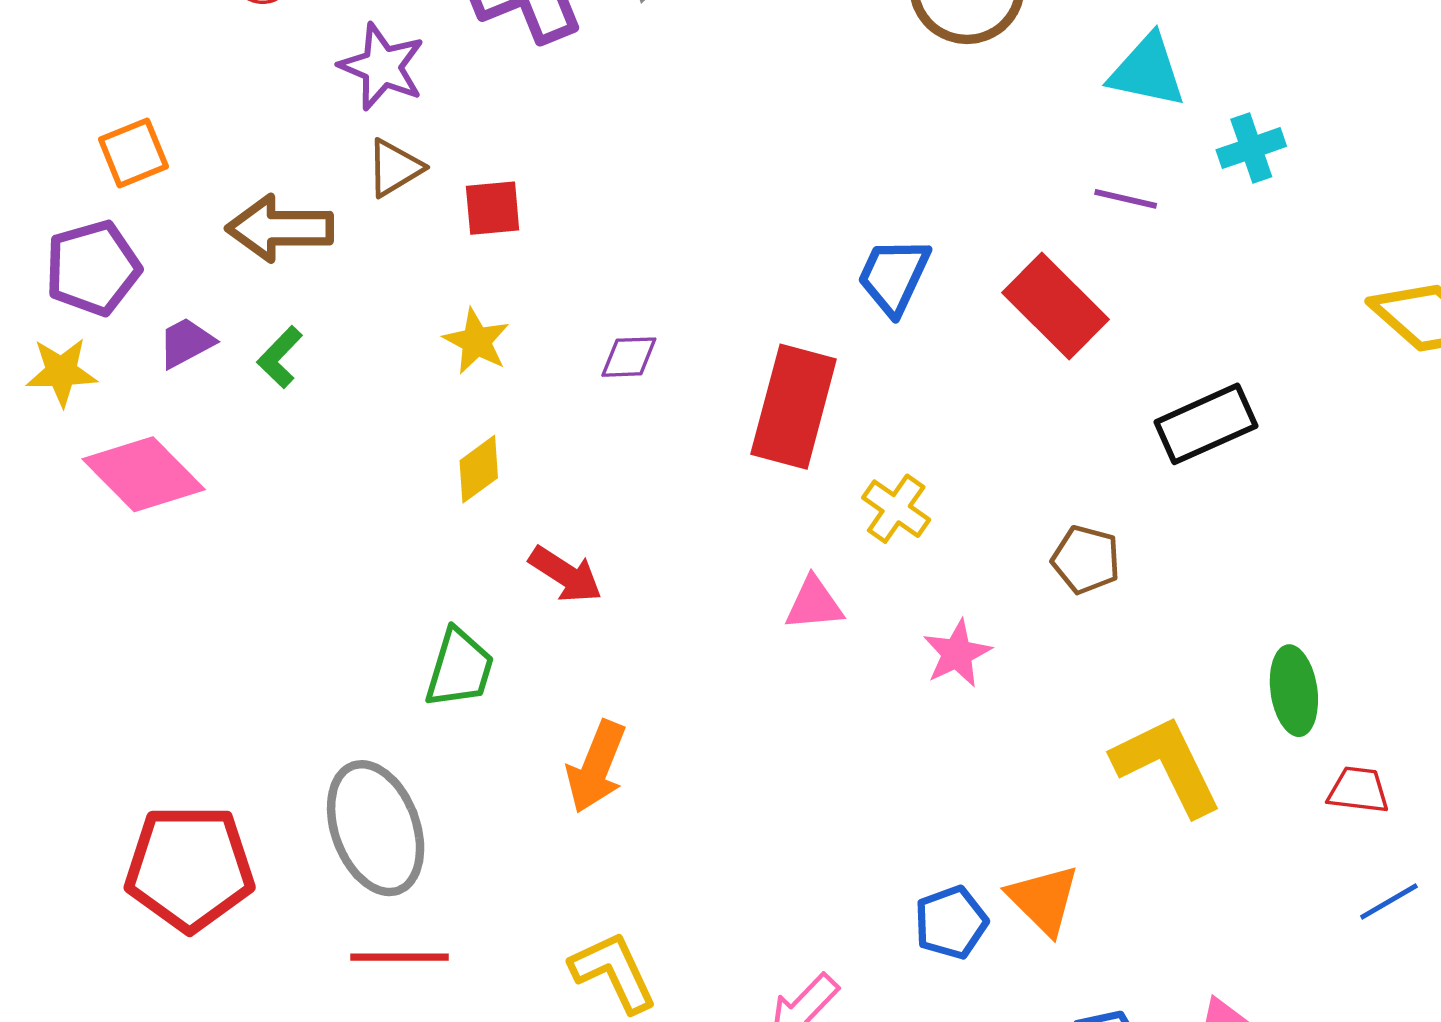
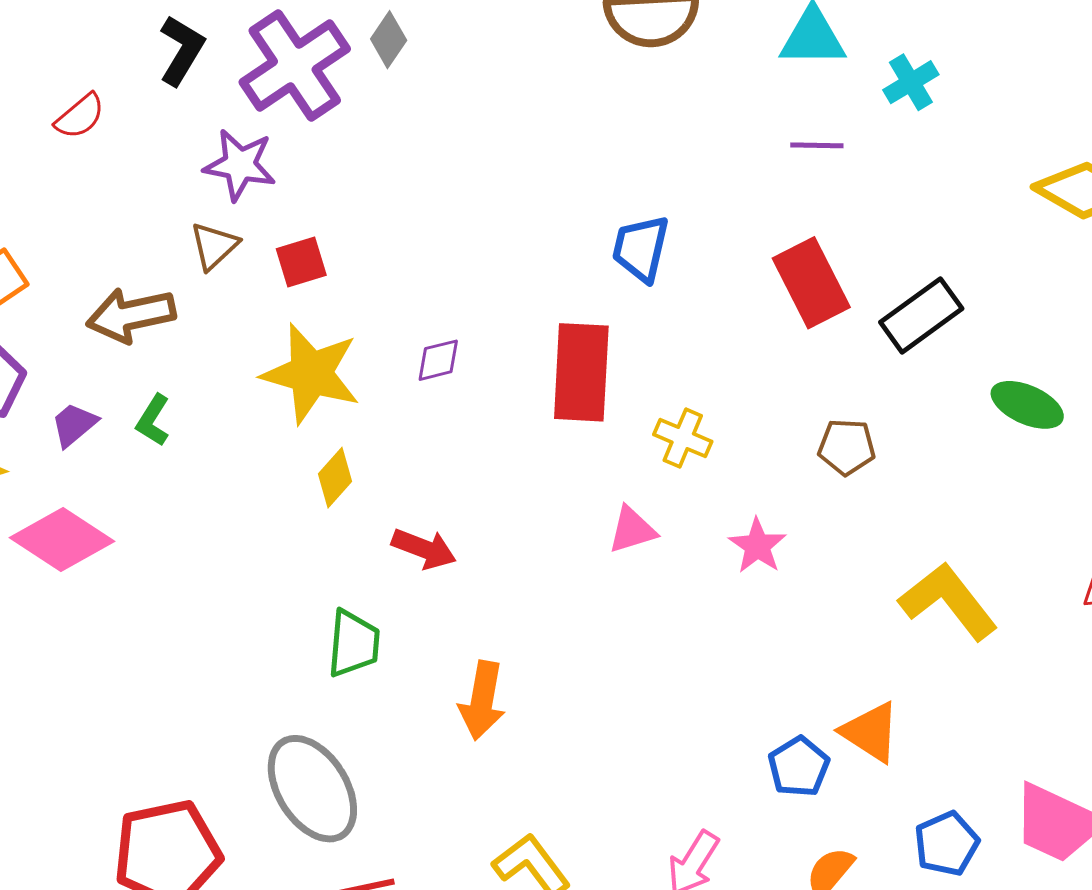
purple star: (382, 67) -> (240, 165), moved
red rectangle: (1056, 306) -> (811, 283), moved, turned 30
yellow star: (476, 341) -> (311, 374), size x1.8
green ellipse: (1294, 691) -> (1027, 405), moved, turned -46

